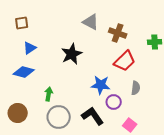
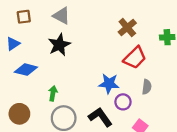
gray triangle: (91, 22) -> (61, 16), moved
brown cross: (118, 33) -> (127, 28), turned 30
blue triangle: (30, 48) -> (13, 44), moved
black star: (72, 54) -> (59, 45), moved

